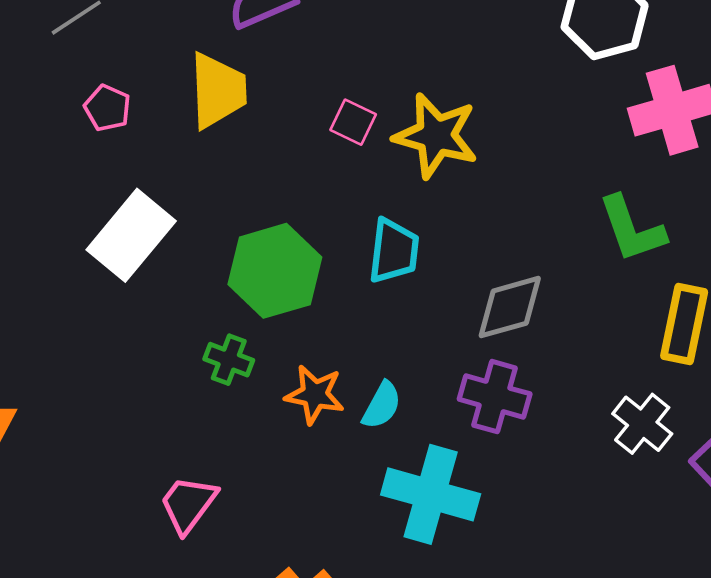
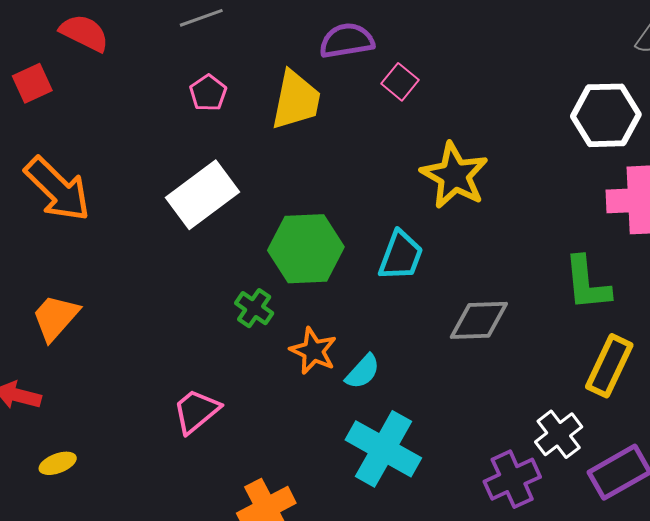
pink square: (353, 122) -> (400, 82), moved
purple cross: (495, 397) -> (512, 479), moved, turned 36

